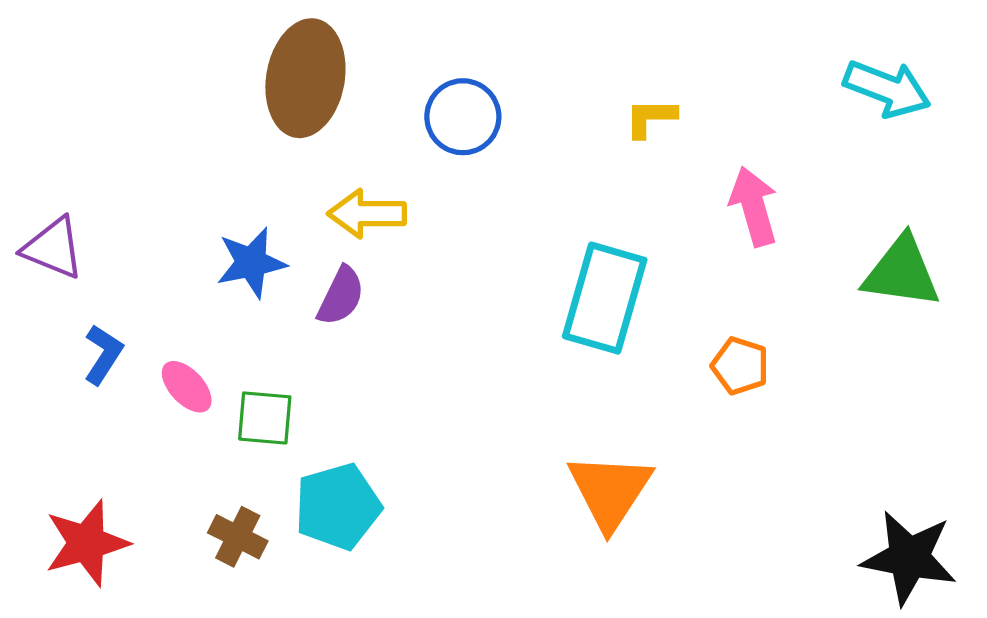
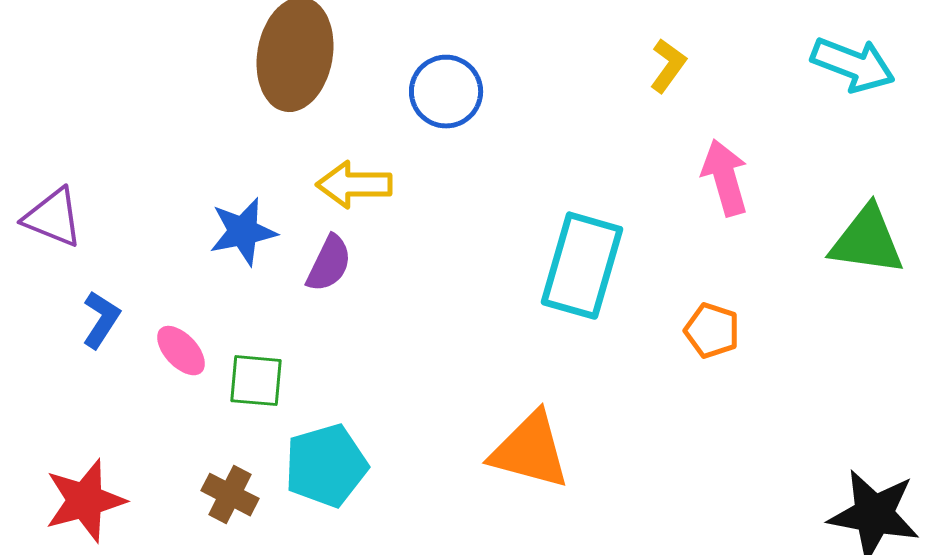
yellow L-shape: (650, 118) -> (668, 66), moved, turned 126
orange triangle: (610, 491) -> (530, 451), moved, turned -48

